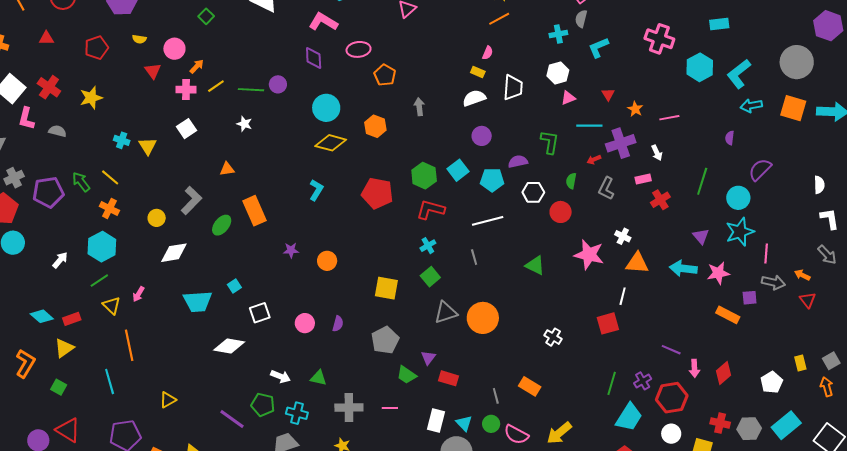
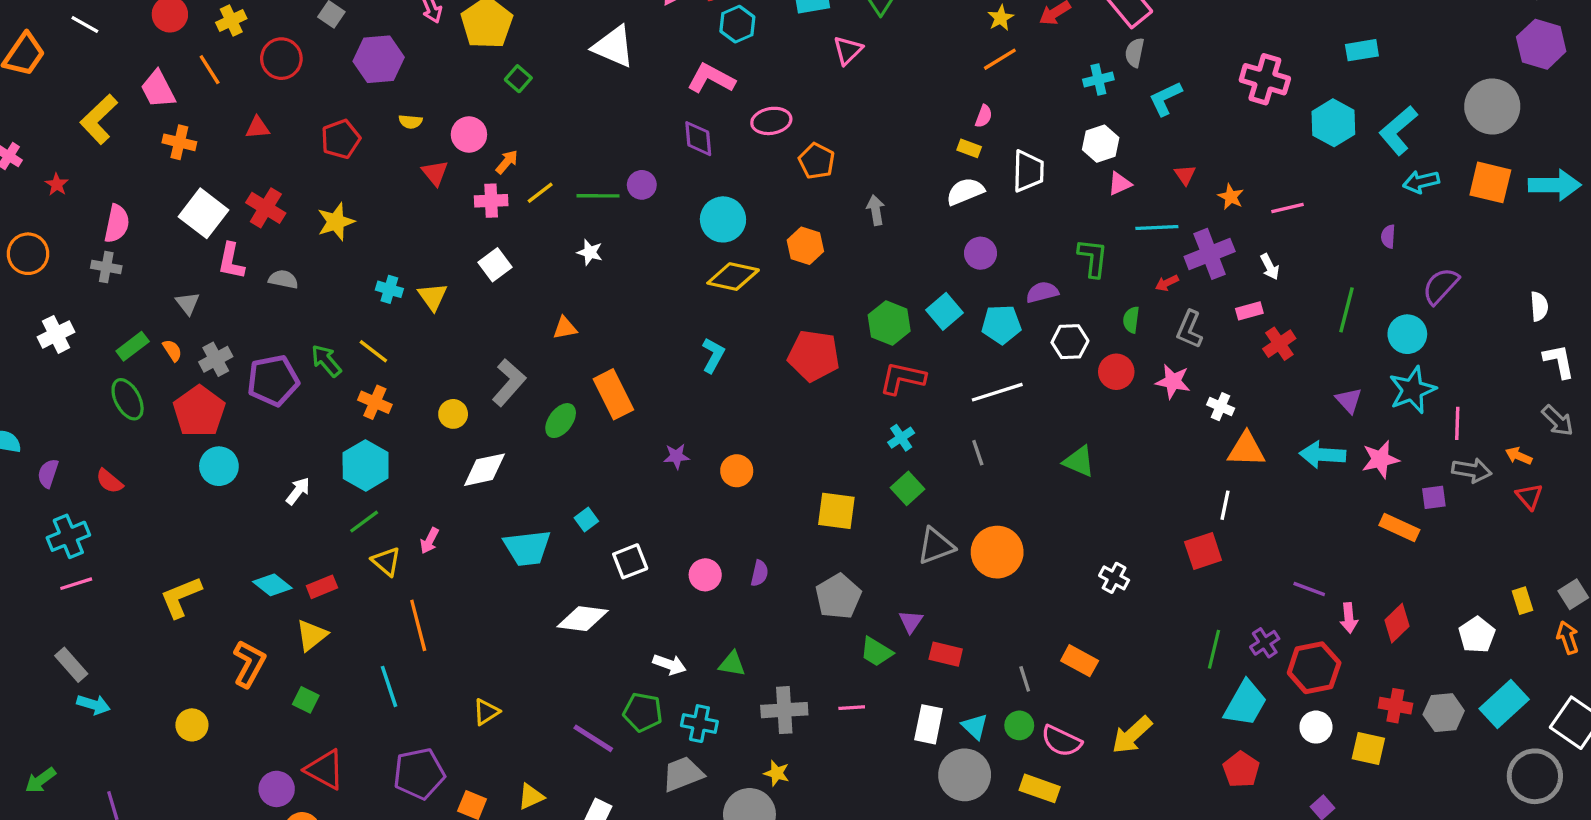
pink star: (589, 255) -> (1173, 381), moved, size x0.7

